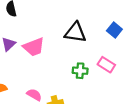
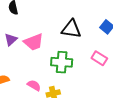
green cross: (80, 71) -> (62, 62), moved, size x1.5

